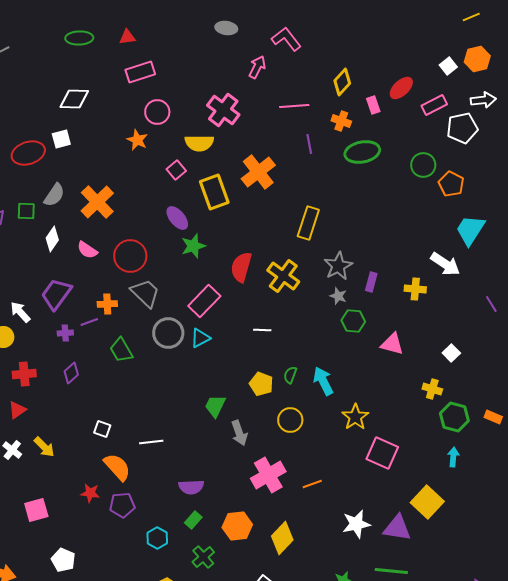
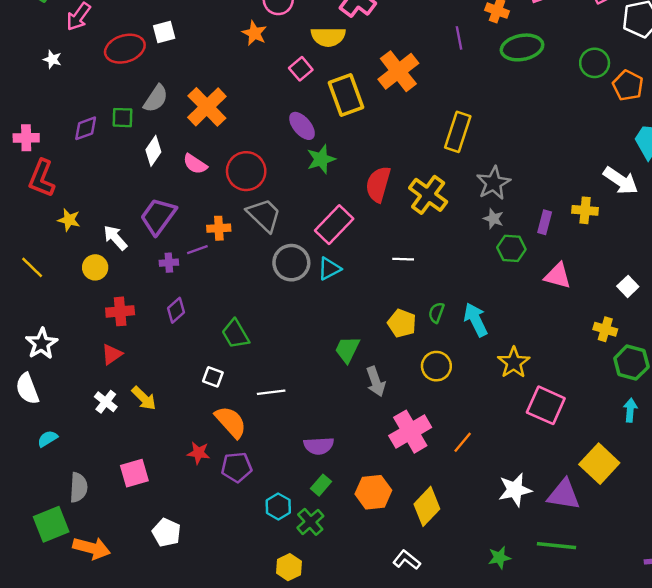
purple rectangle: (371, 282) -> (545, 222), moved
green trapezoid: (121, 350) -> (235, 334), moved
orange line: (312, 484) -> (463, 442), turned -30
green cross: (203, 557) -> (310, 522), moved

